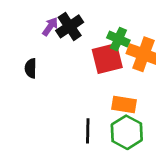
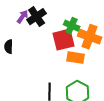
orange rectangle: (124, 104) -> (76, 58), moved

